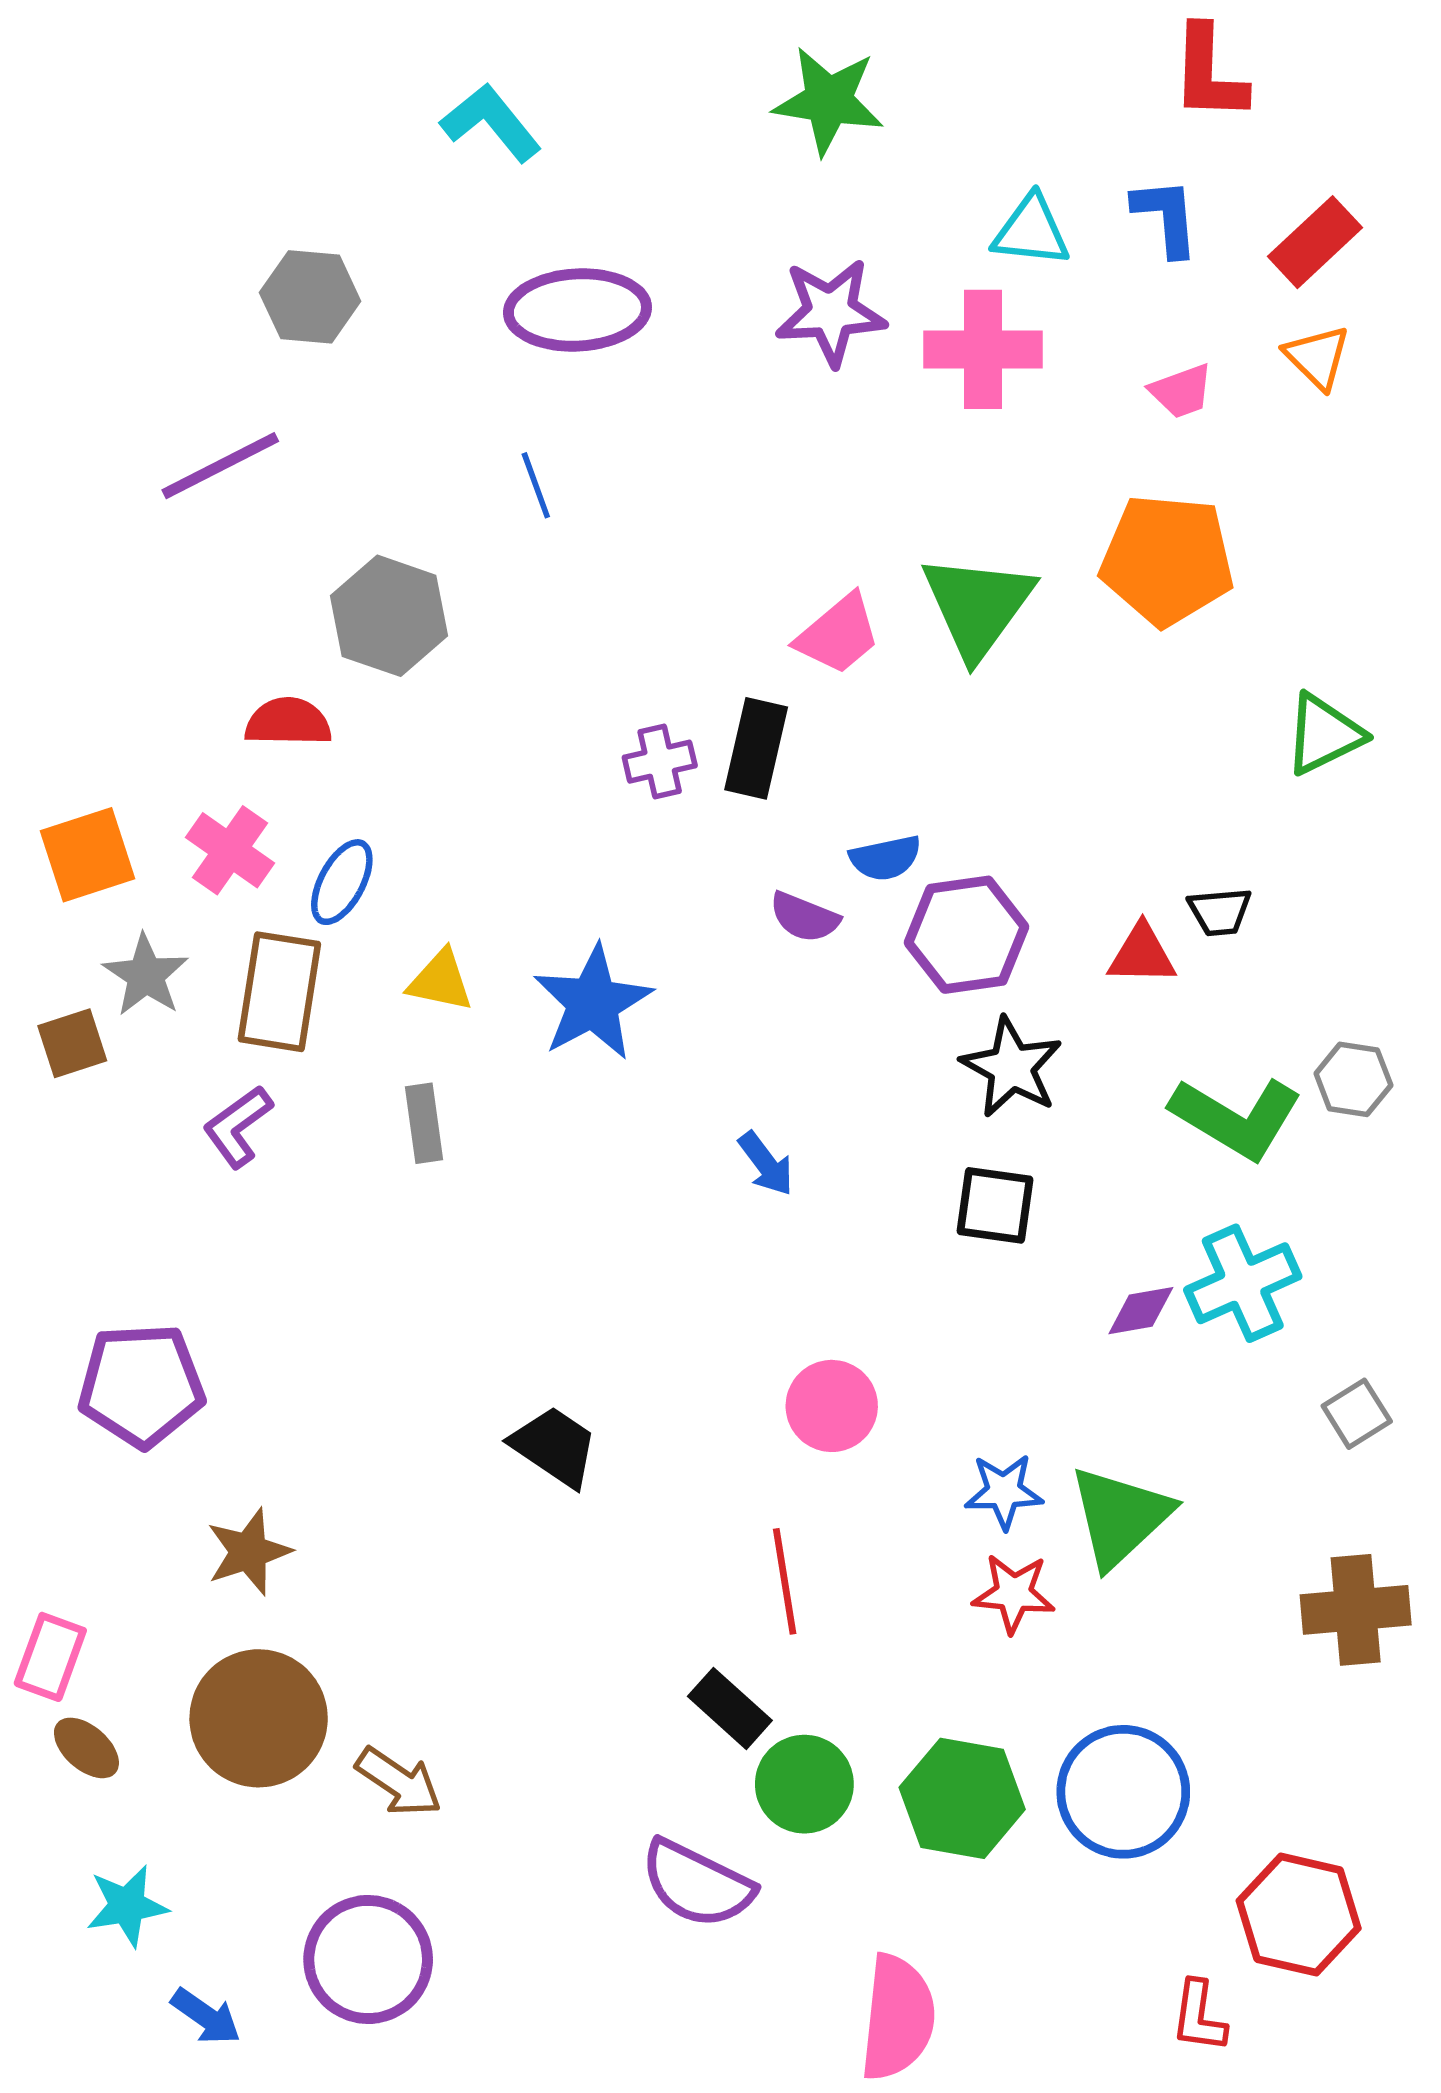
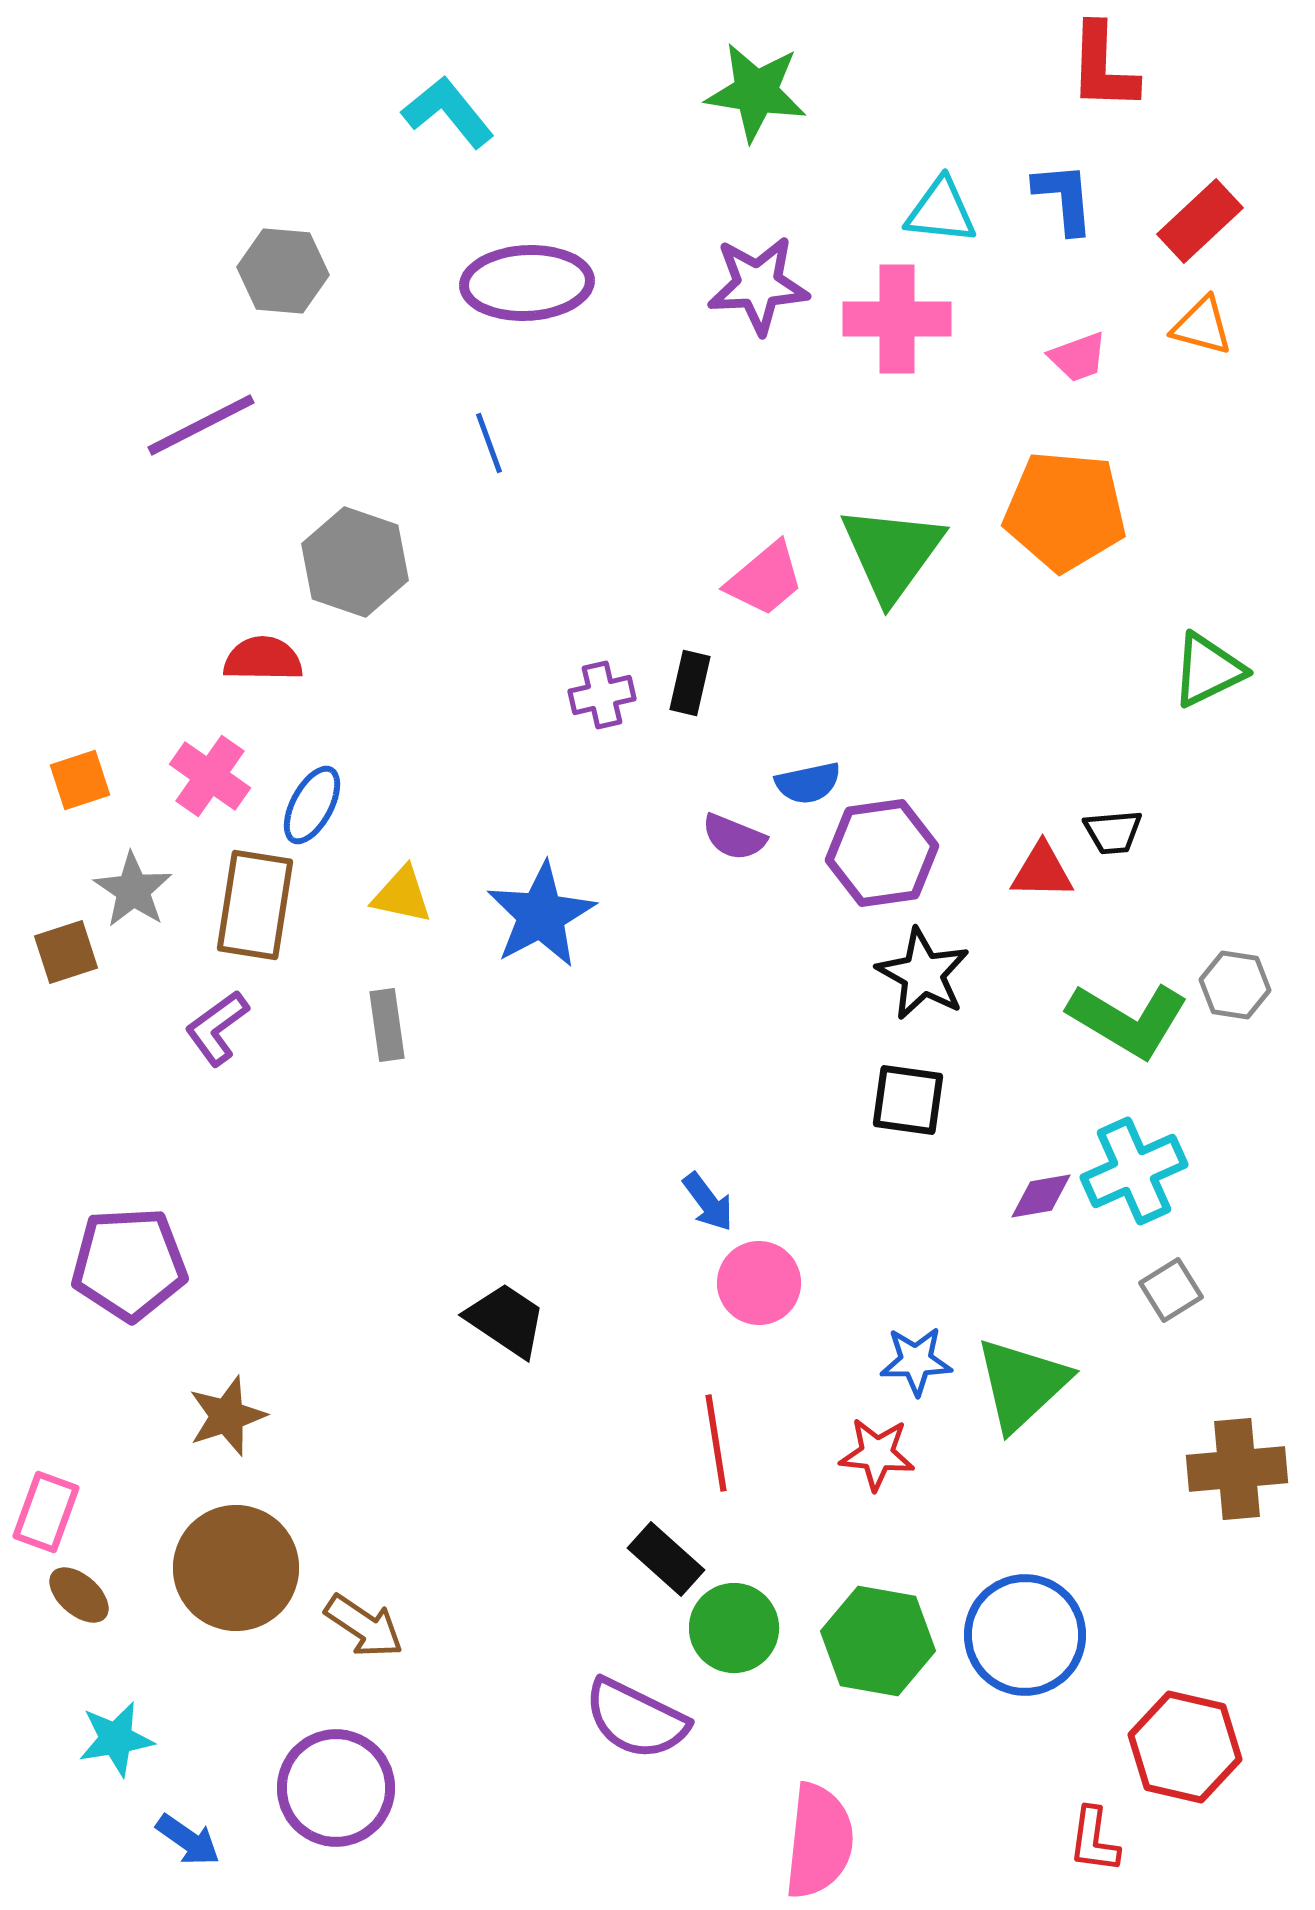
orange triangle: (1317, 357) -> (1202, 326), turned -30
black rectangle: (756, 748) -> (690, 683), size x0.7
orange square: (88, 855) -> (80, 780), size x0.7
blue arrow: (766, 1164) -> (708, 1202), moved
gray square: (1357, 1414) -> (1171, 1290), moved
red star: (1014, 1593) -> (877, 1454), moved

